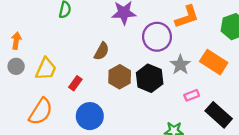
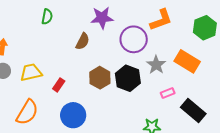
brown semicircle: (102, 51) -> (83, 41), moved
yellow trapezoid: (46, 69) -> (31, 72), turned -125

